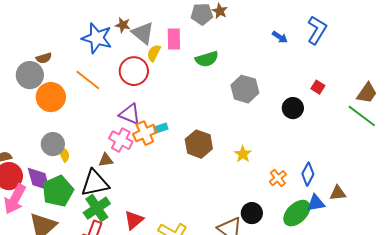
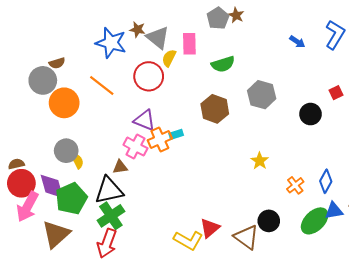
gray pentagon: (202, 14) -> (218, 18), turned -30
red square: (318, 87) -> (336, 93), turned 32
brown hexagon: (199, 144) -> (215, 109), moved
red triangle: (134, 220) -> (210, 228), moved

